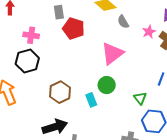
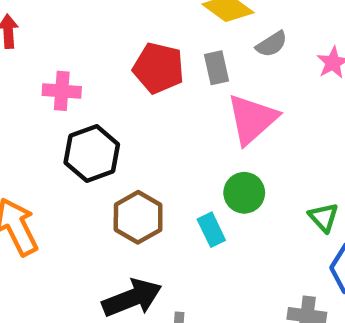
gray rectangle: (59, 12) -> (217, 68), moved
gray semicircle: (123, 22) -> (272, 44), turned -88
black hexagon: (27, 61) -> (92, 153), moved

